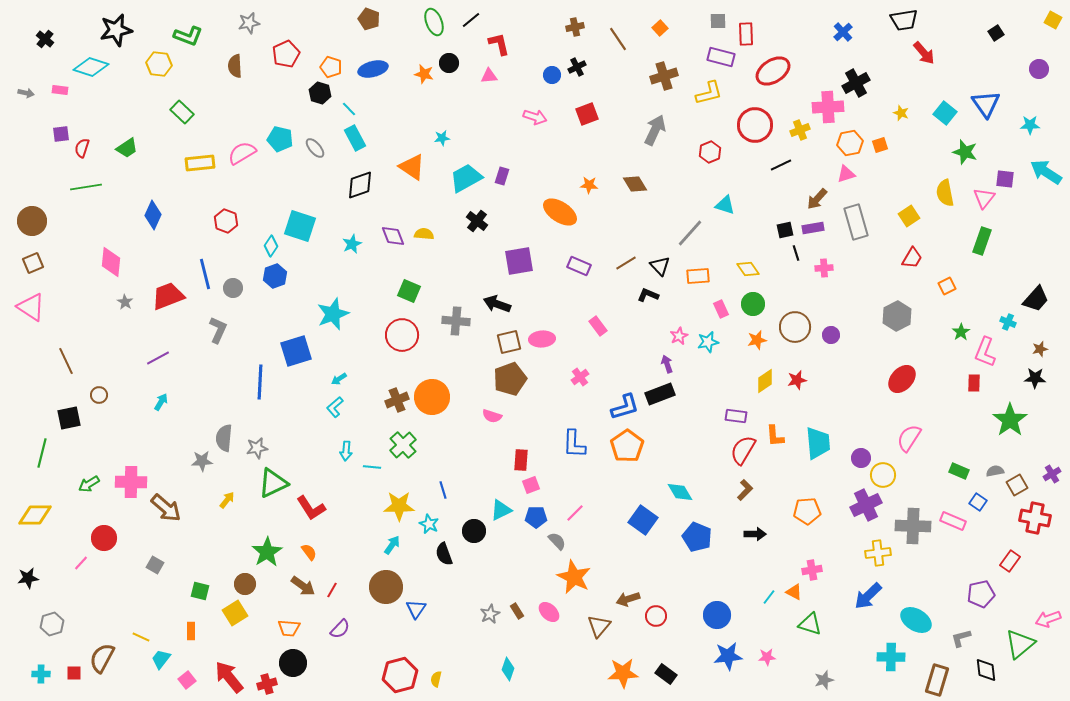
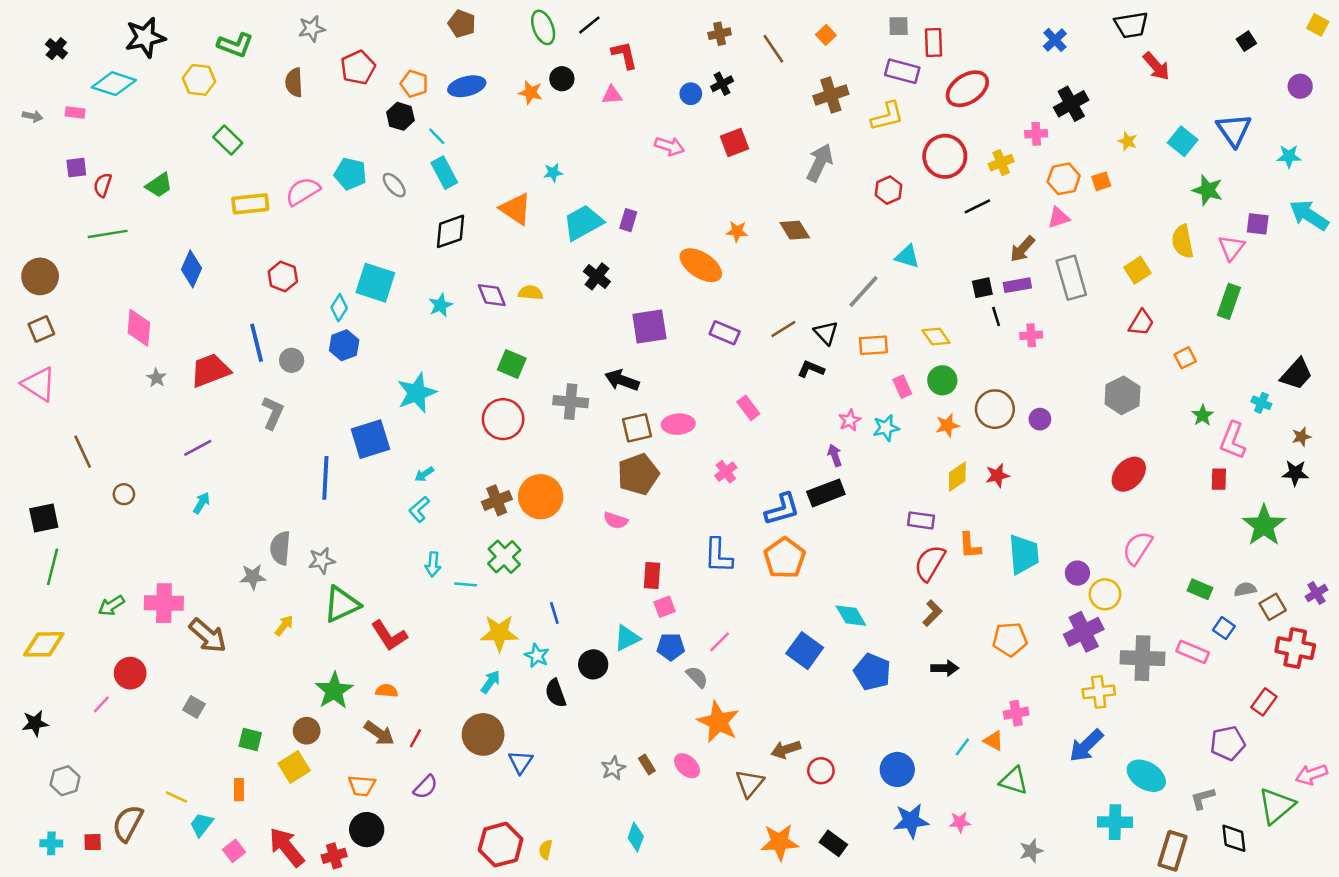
pink cross: (828, 107) -> (1036, 134), size x0.6
black square: (69, 418) -> (44, 518), moved
orange semicircle: (309, 552) -> (387, 691), turned -48

